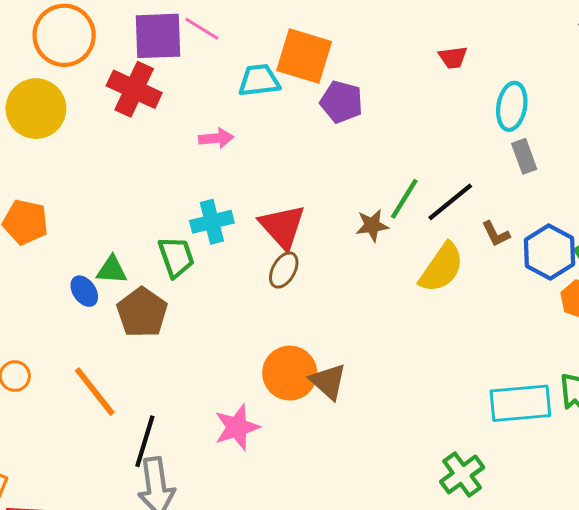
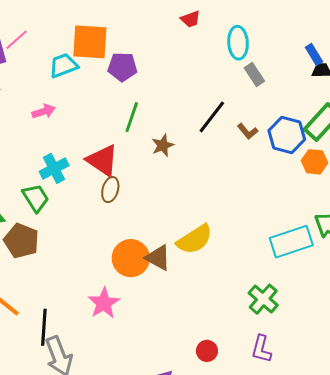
pink line: (202, 29) -> (17, 40), turned -60
green line: (404, 199) -> (132, 117), moved
yellow semicircle: (441, 268) -> (195, 239), moved, turned 36

